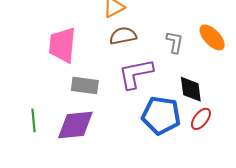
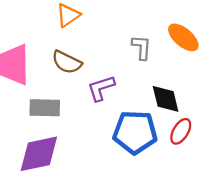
brown semicircle: (123, 36) -> (67, 62), moved, turned -136
purple L-shape: (136, 74) -> (101, 88), size x0.7

